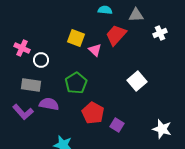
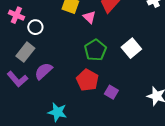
green pentagon: (76, 83) -> (95, 50), moved
gray rectangle: (31, 85) -> (25, 52), turned -60
purple semicircle: (49, 104) -> (43, 71), turned -54

